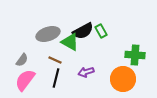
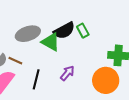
brown line: (55, 60) -> (15, 61), moved
purple arrow: (86, 72) -> (67, 73), turned 147

